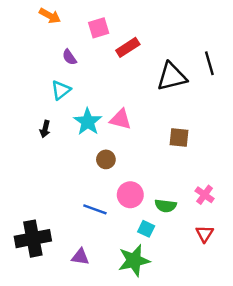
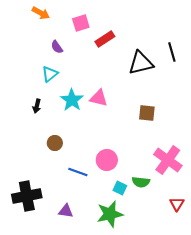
brown circle: (106, 159) -> (55, 143), moved
pink cross: (205, 195) -> (168, 160), size x1.8
green semicircle: (166, 206) -> (141, 182), moved
red triangle: (205, 234) -> (177, 204), moved

